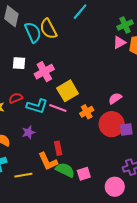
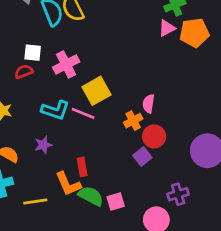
red semicircle: (16, 98) -> (24, 72), moved
pink semicircle: (115, 98) -> (149, 104), moved, turned -48
orange cross: (87, 112) -> (133, 121), moved
red circle: (112, 124) -> (154, 136), size x0.7
purple square: (126, 130) -> (142, 157), moved, turned -32

